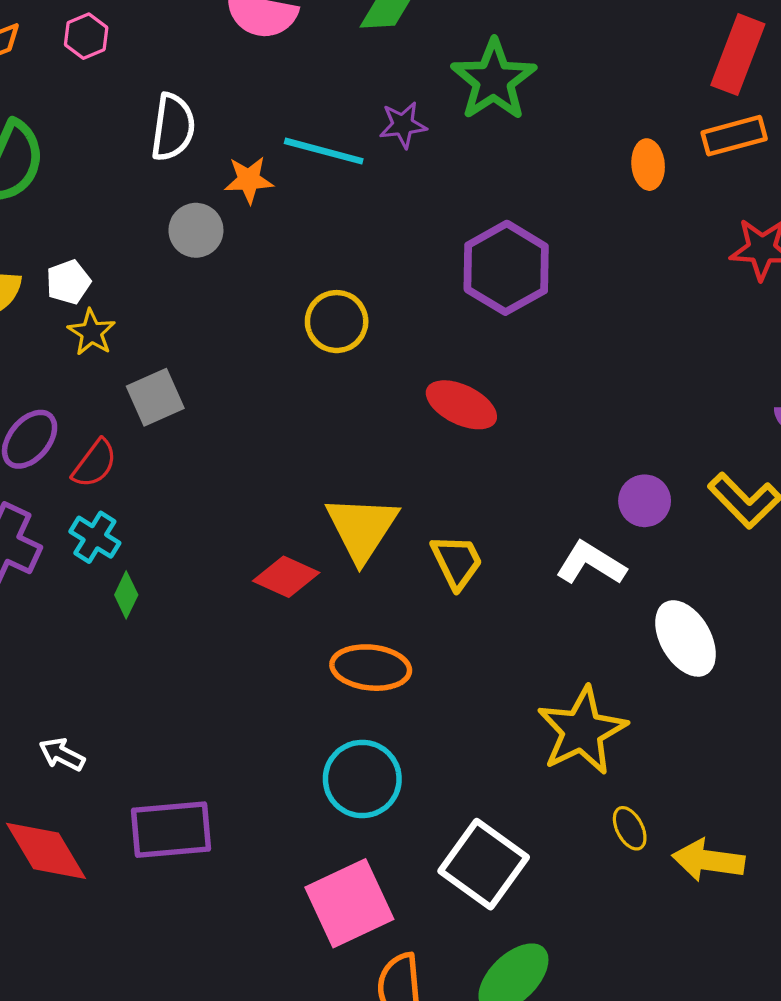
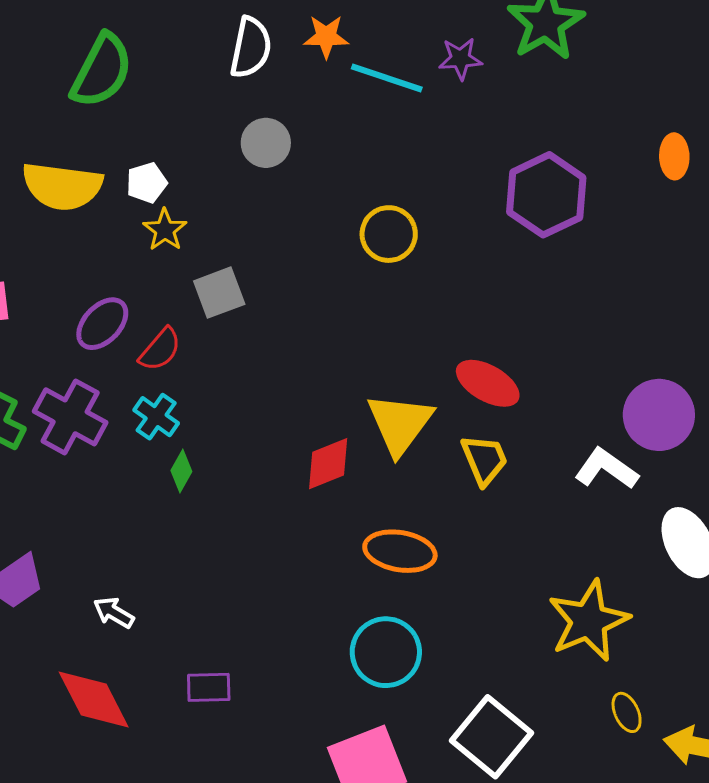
orange ellipse: (648, 165) -> (674, 156), moved
orange star: (249, 180) -> (326, 37), moved
red ellipse: (461, 405) -> (488, 383), moved
purple circle: (645, 501) -> (659, 415), size x1.5
red diamond: (286, 577) -> (328, 464), turned -50
purple rectangle: (171, 830) -> (209, 687), size x0.6

